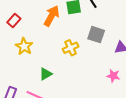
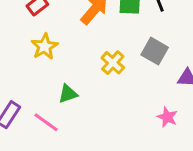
yellow cross: (71, 48) -> (113, 63), turned -35

